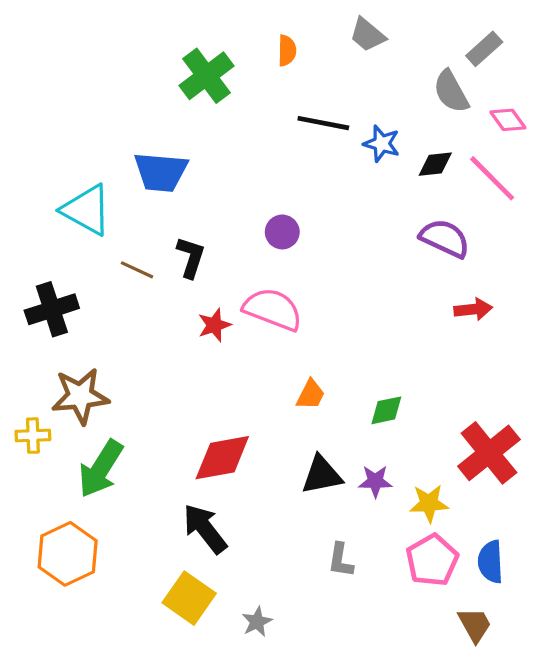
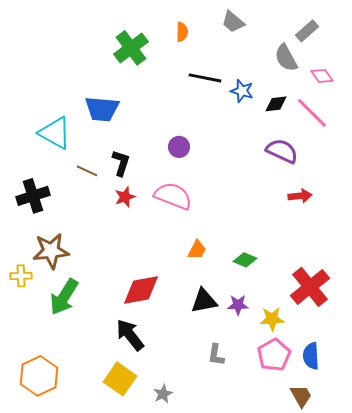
red star: (214, 325) -> (125, 197), moved
green diamond: (386, 410) -> (245, 260), turned 35
orange hexagon: (68, 554) -> (39, 376), moved

